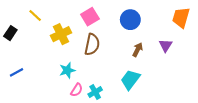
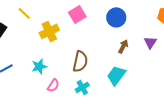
brown semicircle: (92, 44) -> (80, 61), moved
cyan star: (67, 70) -> (39, 66), moved
pink semicircle: (77, 90) -> (53, 85), moved

